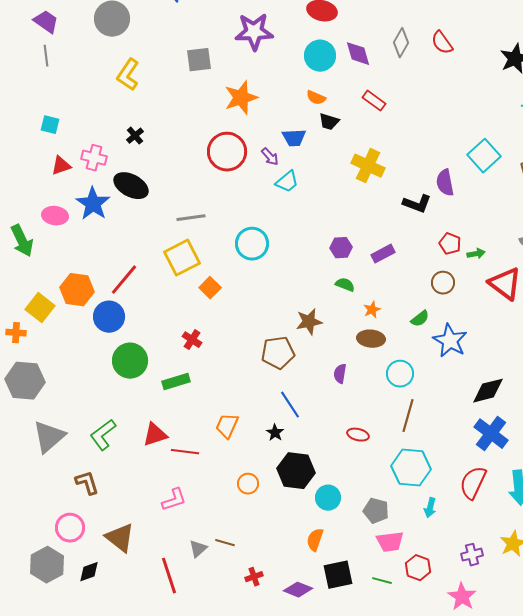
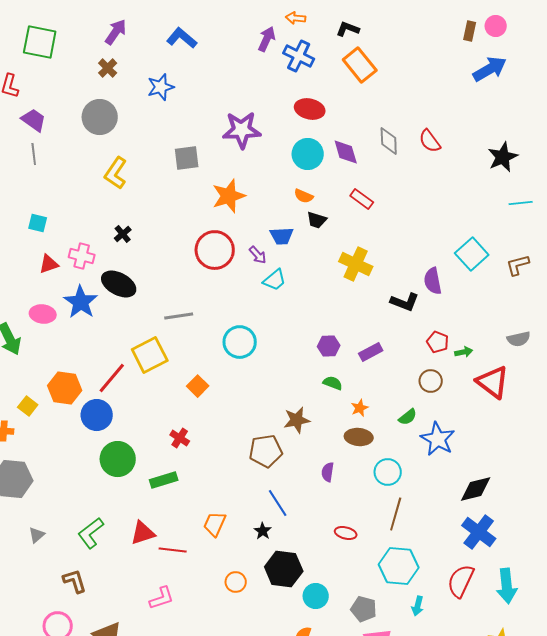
gray diamond: (401, 43) -> (389, 141), turned -32
yellow square: (182, 258) -> (150, 355), moved
yellow square: (40, 308) -> (28, 406), size x0.7
gray triangle: (49, 437) -> (37, 535), size x0.5

